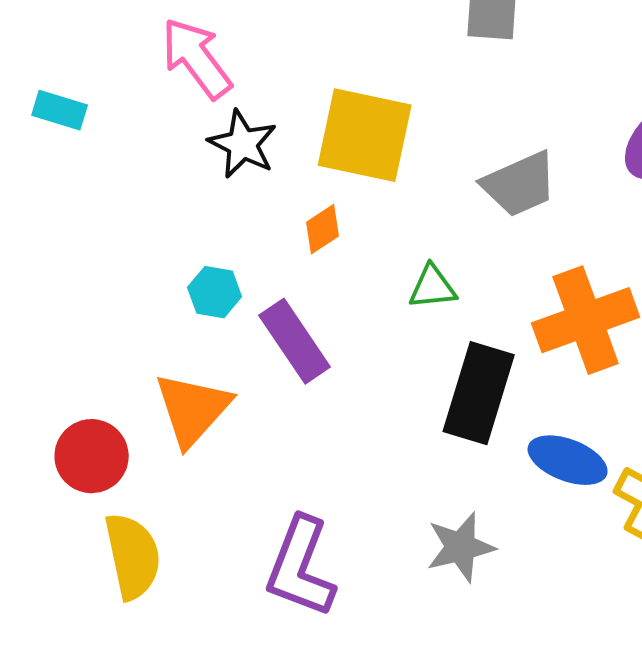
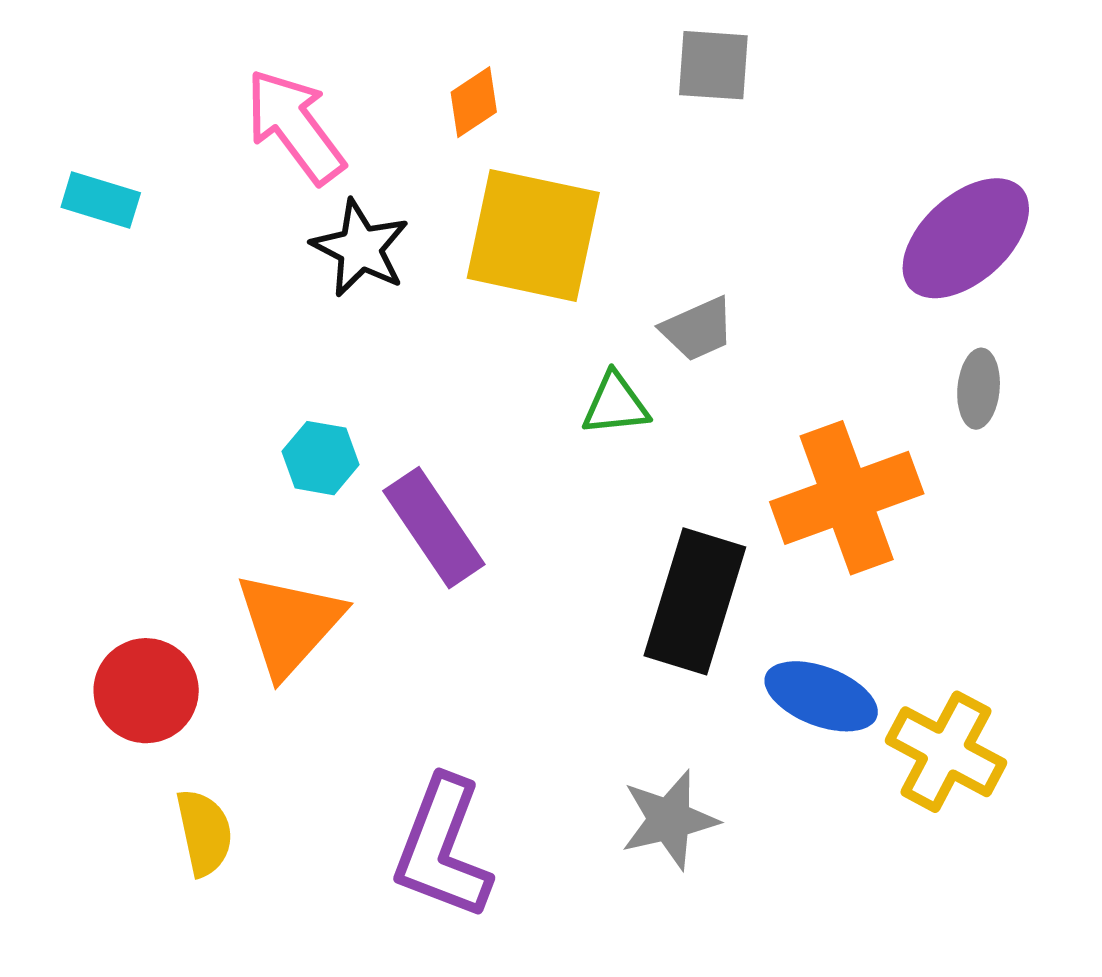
gray trapezoid: (520, 184) -> (698, 329), moved, size x0.7
orange diamond: (323, 229) -> (474, 102), moved
green triangle: (433, 287) -> (615, 404), moved
yellow semicircle: (133, 556) -> (204, 832), size x0.7

